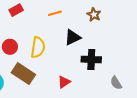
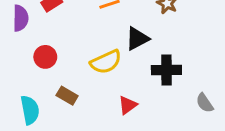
yellow semicircle: (38, 47) -> (106, 62), moved, turned 60
brown rectangle: (23, 74) -> (67, 96), size x0.6

